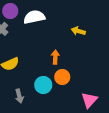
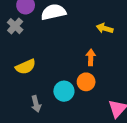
orange arrow: (55, 57) -> (91, 57), moved

